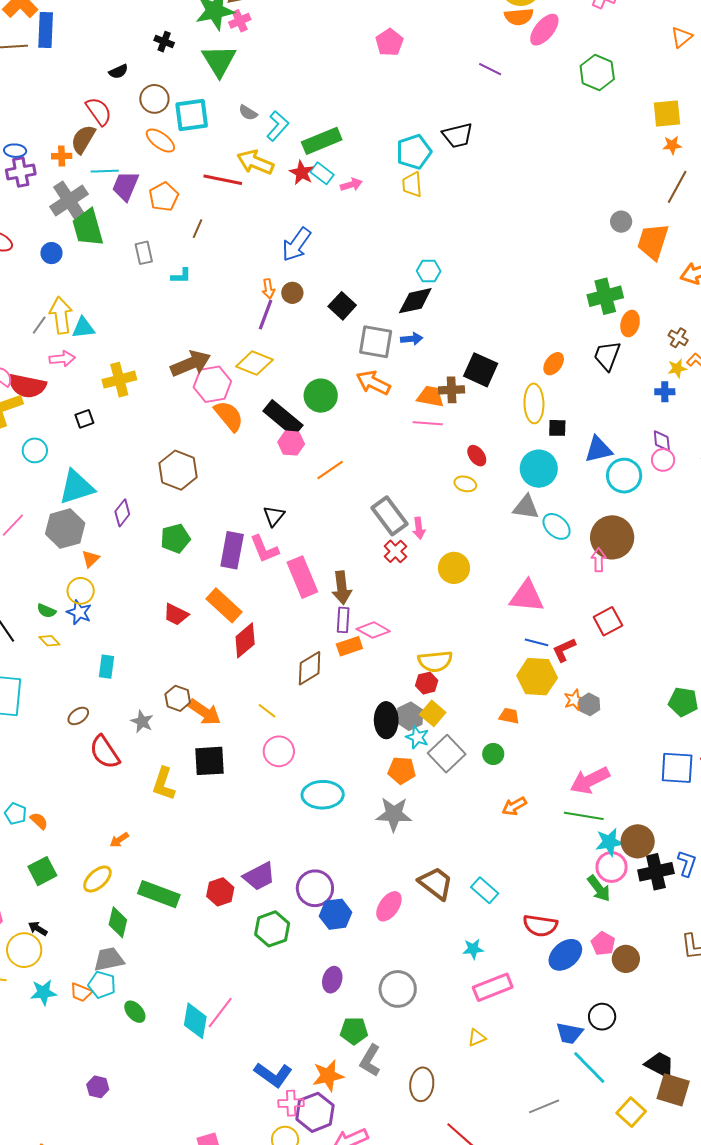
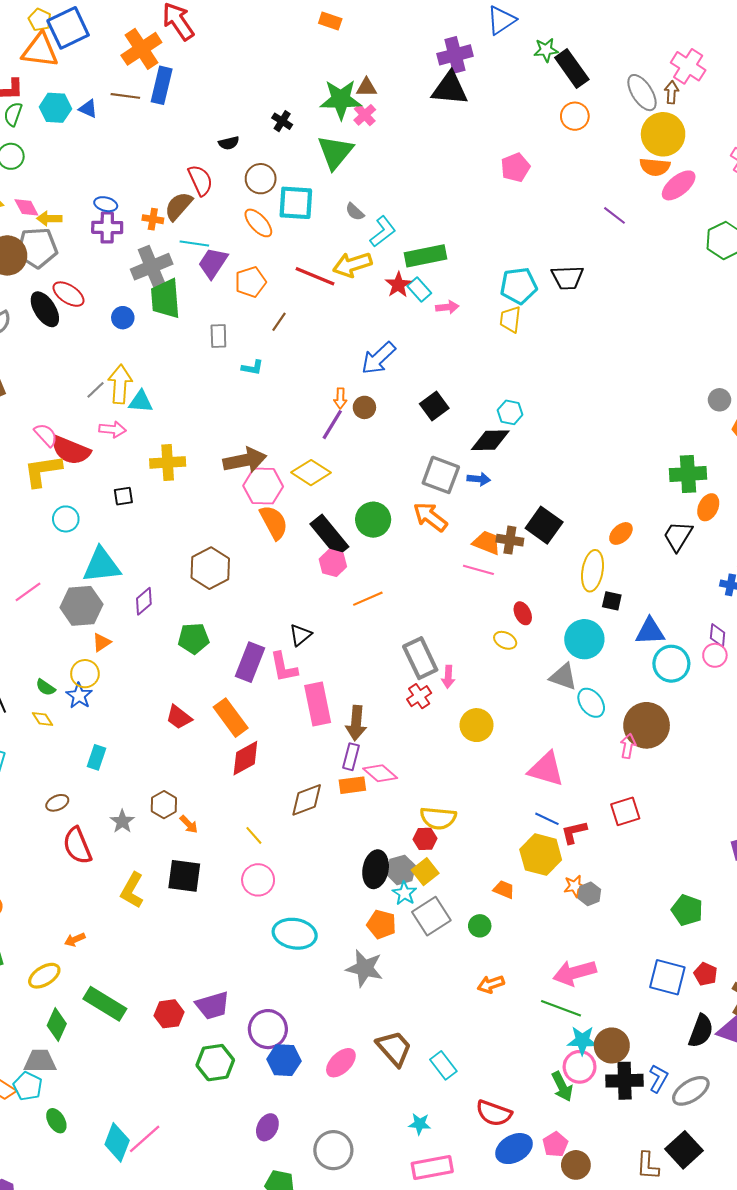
pink cross: (240, 21) -> (365, 115), turned -30
yellow arrow: (255, 162) -> (352, 265), turned -51
black square: (342, 306) -> (434, 406), moved
orange arrow: (204, 712) -> (189, 824), size x0.6

